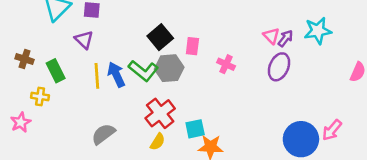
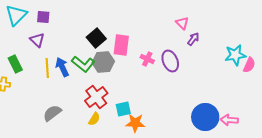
cyan star: (318, 31) -> (235, 55), moved
pink triangle: (271, 36) -> (182, 23), moved
pink rectangle: (192, 46) -> (121, 45), size x1.5
purple ellipse: (279, 67) -> (170, 61), moved, turned -45
pink arrow: (332, 130) -> (229, 120), moved, turned 54

